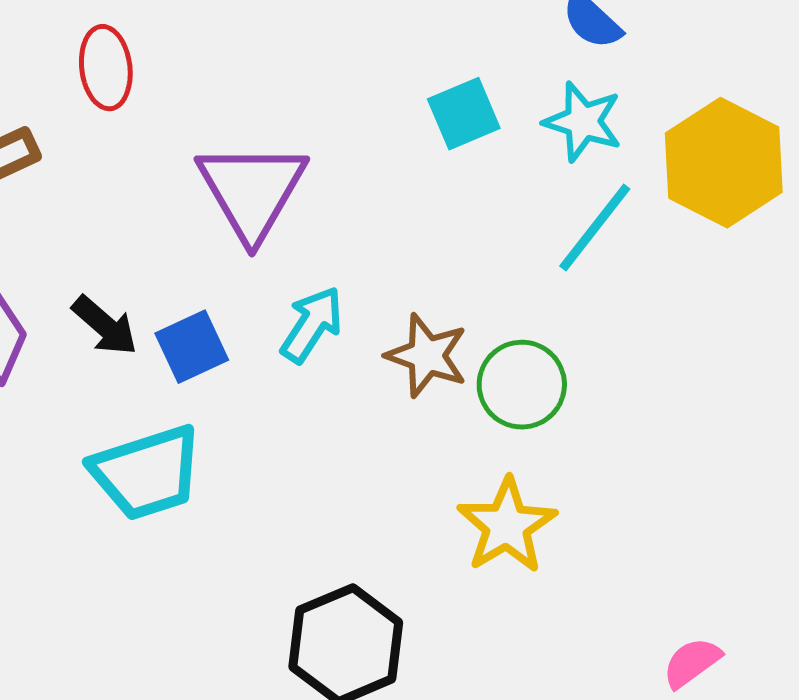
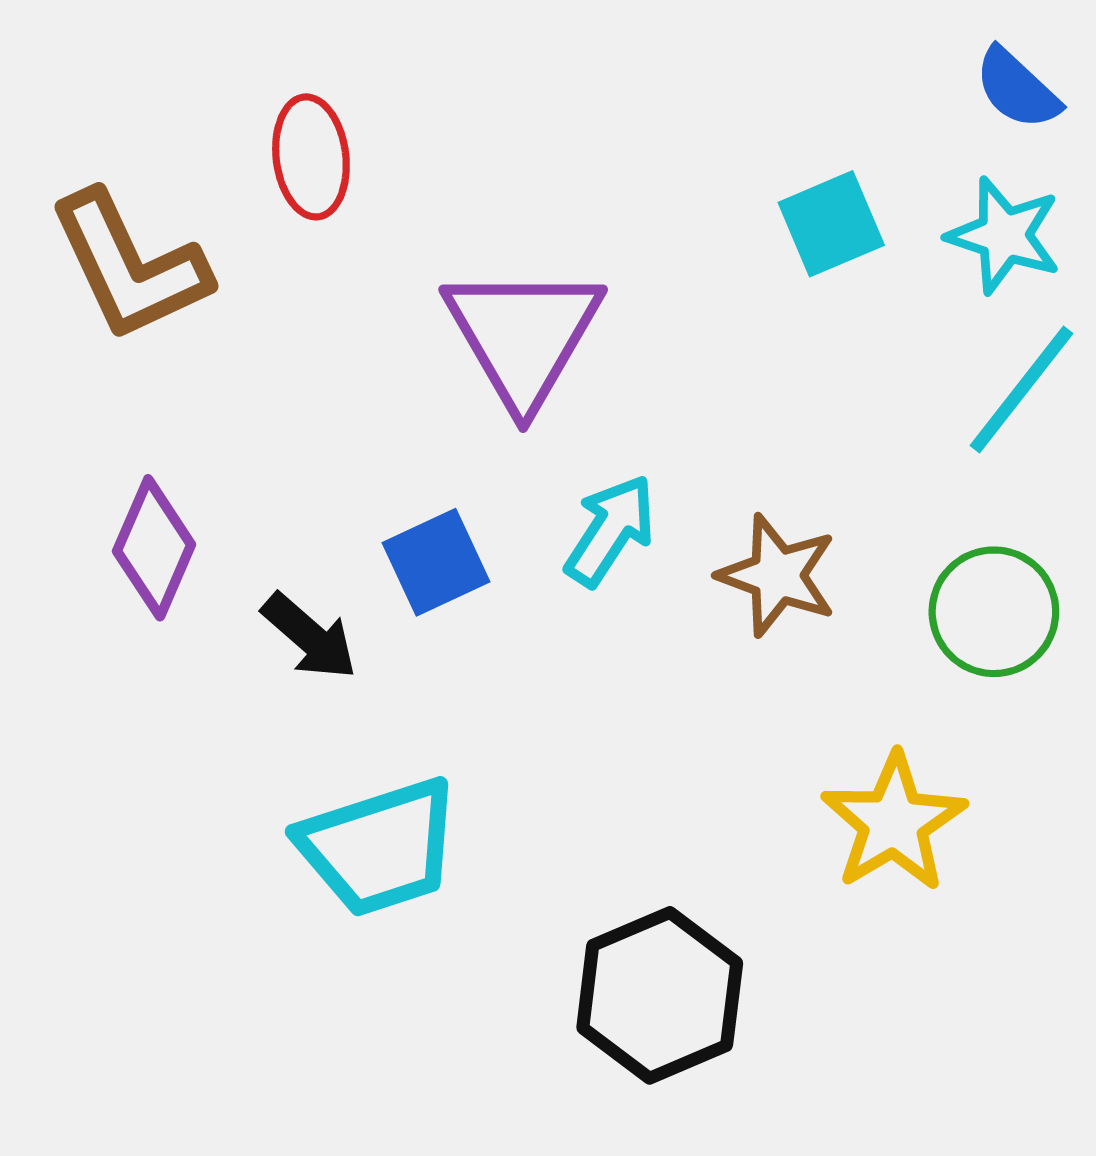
black arrow: (105, 326) -> (310, 636), moved
green circle: (522, 385) -> (994, 612), moved
cyan trapezoid: (147, 473) -> (379, 847), moved

